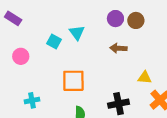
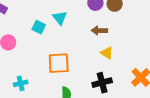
yellow triangle: (145, 78) -> (107, 53), moved, turned 32

